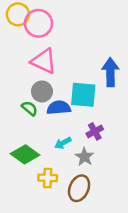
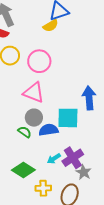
pink circle: (38, 23) -> (39, 61), moved
purple cross: (95, 131) -> (73, 158), moved, size x1.5
gray star: (85, 157) -> (84, 172), moved

